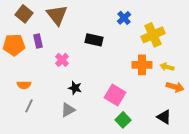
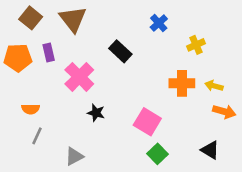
yellow cross: (153, 35) -> (196, 45), size x0.6
black rectangle: (94, 40) -> (120, 51), turned 30
pink cross: (62, 60) -> (79, 77), size x1.6
gray triangle: (68, 110) -> (74, 156), moved

